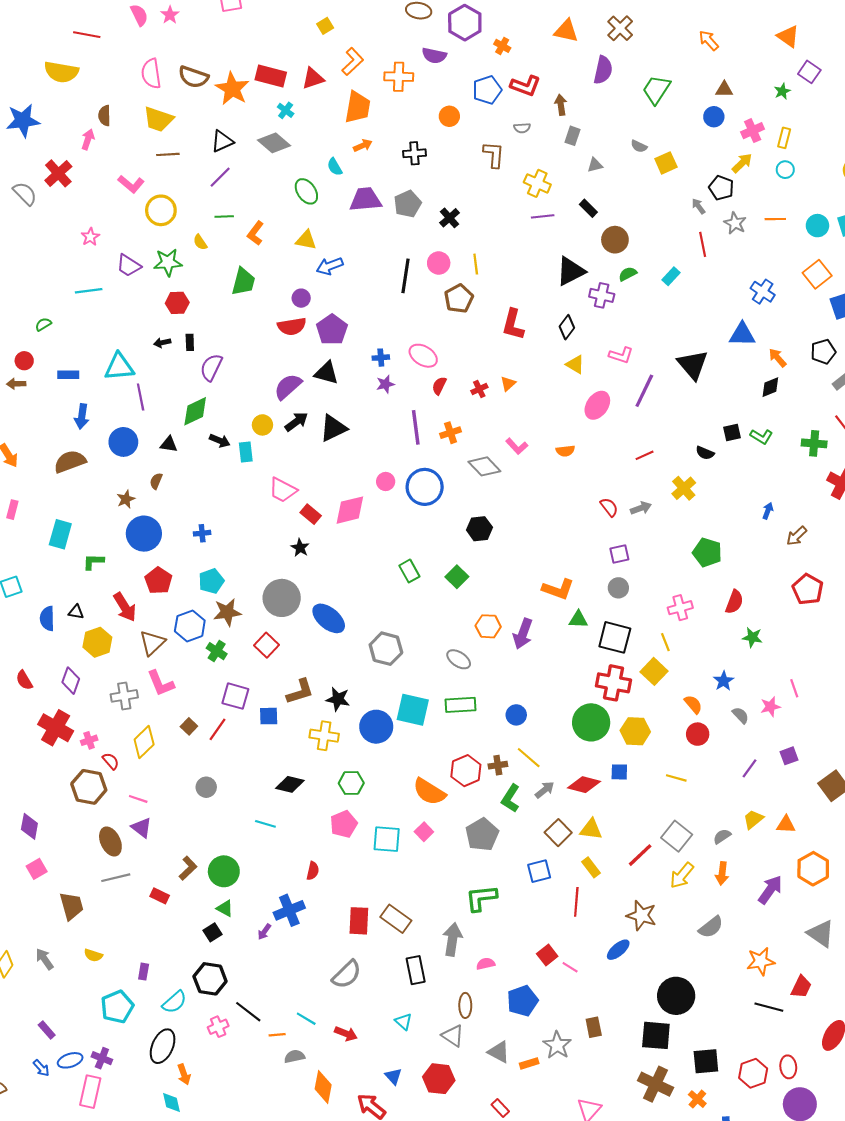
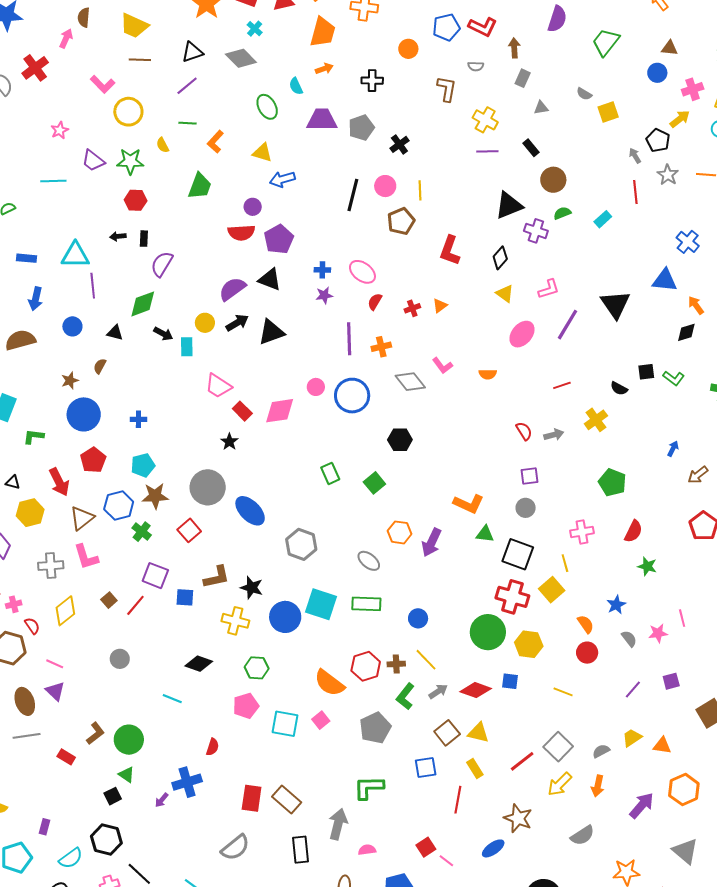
pink L-shape: (621, 355) -> (549, 289), turned -40
blue circle: (123, 442) -> (72, 326), size x0.7

